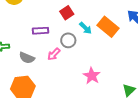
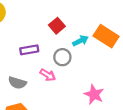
cyan arrow: (86, 28) -> (80, 41), turned -64
pink arrow: (54, 54) -> (48, 75), turned -96

